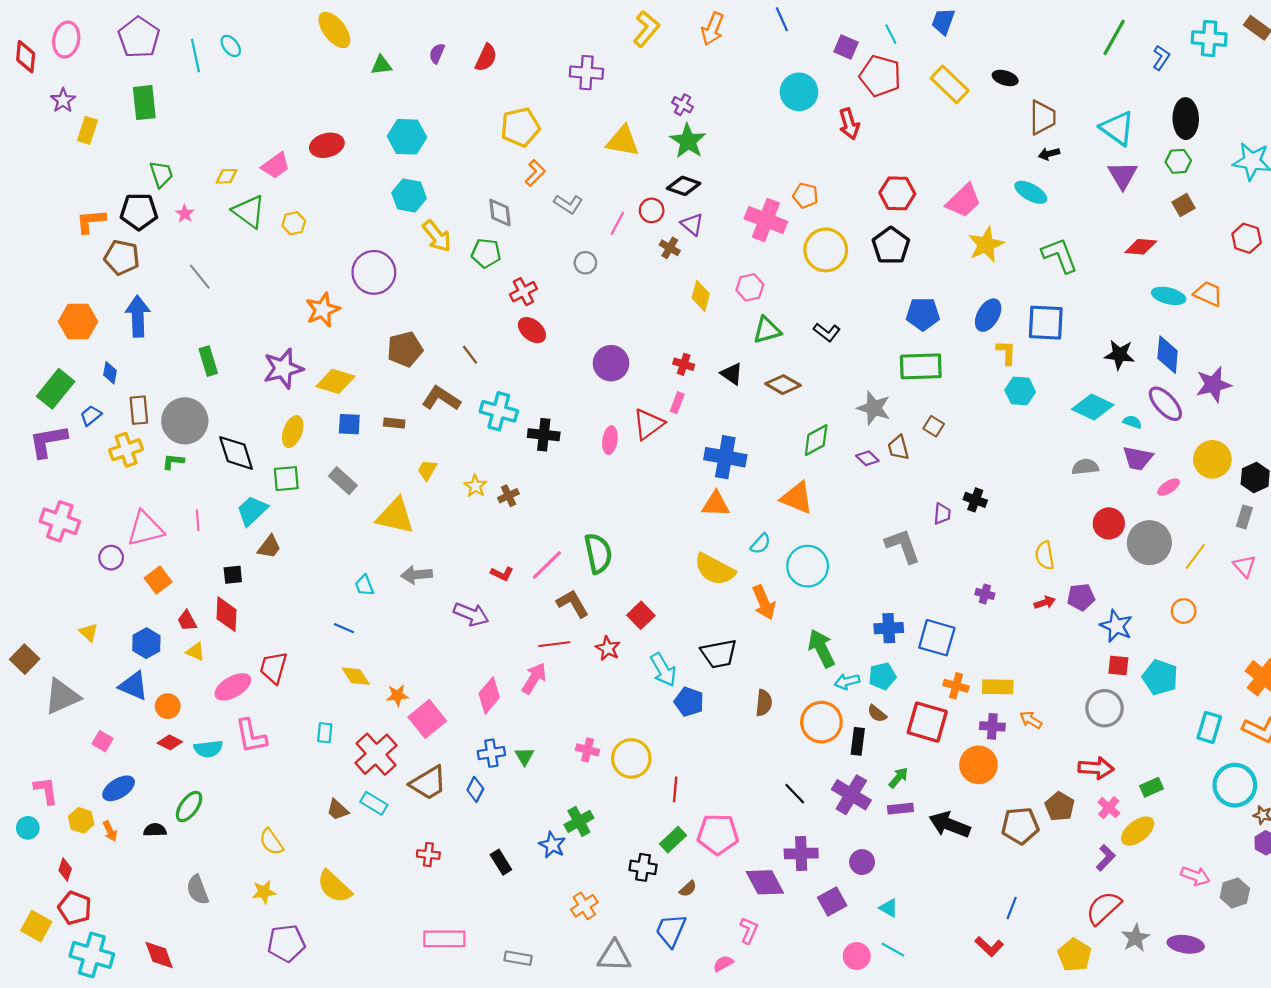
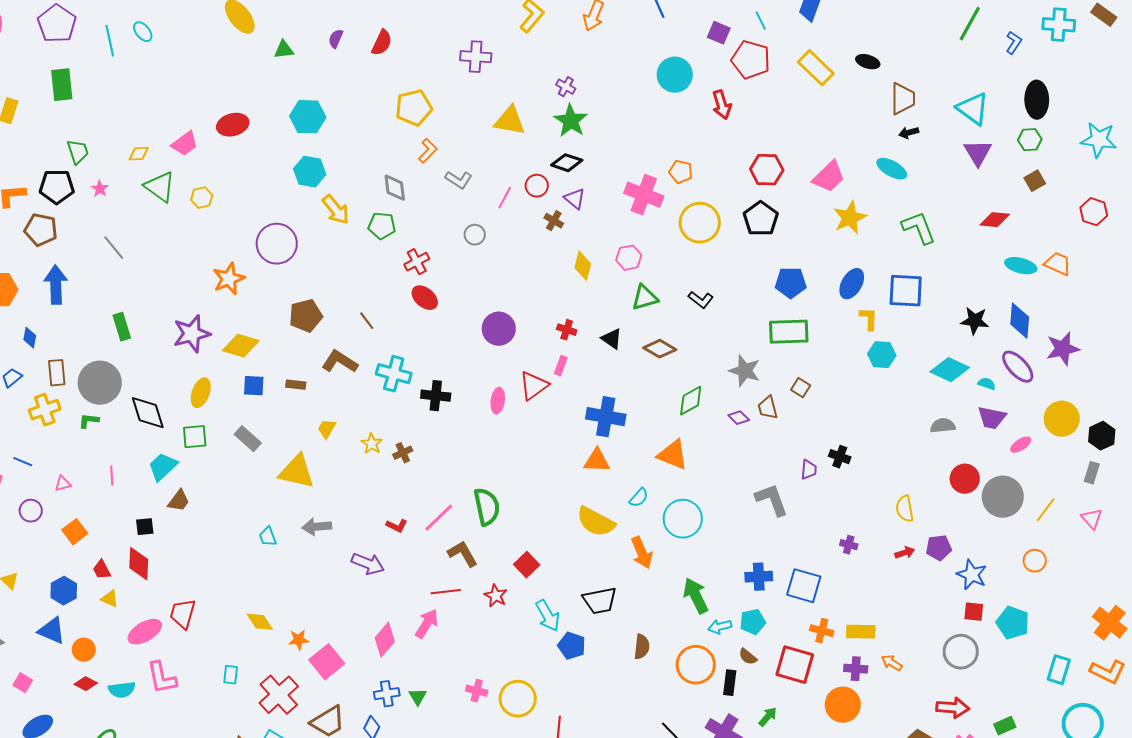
pink triangle: (145, 529) -> (63, 484), size x0.5
blue line: (344, 628) -> (23, 462), moved

